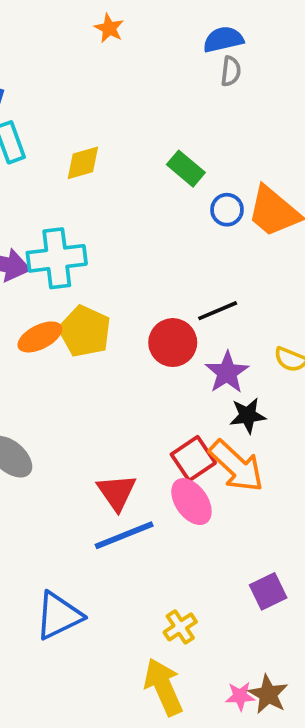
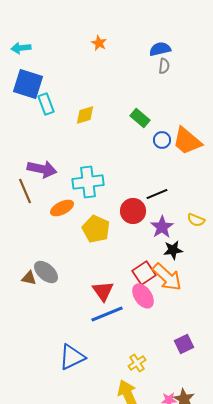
cyan cross: (57, 258) -> (88, 182), moved
yellow pentagon: (85, 331) -> (96, 229), moved

